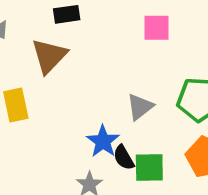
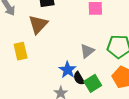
green square: (149, 168) -> (93, 83), turned -30

